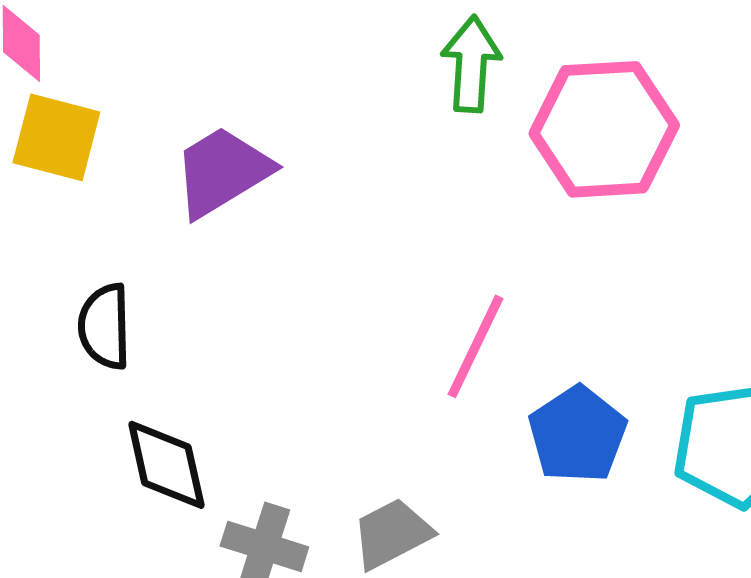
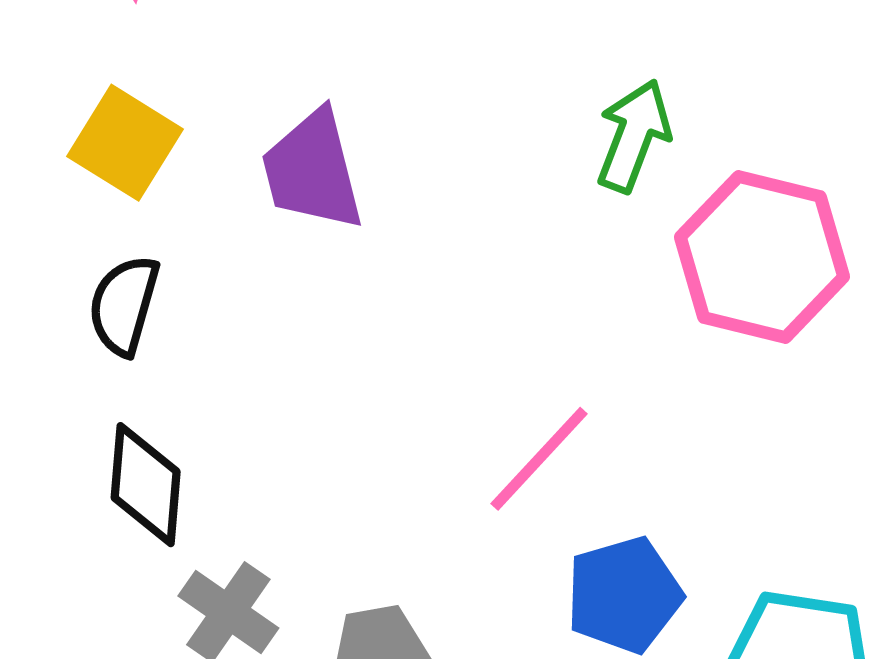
yellow square: (56, 137) -> (125, 143), moved
purple trapezoid: (222, 172) -> (312, 170), turned -90

